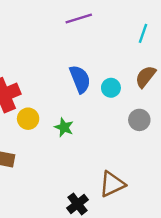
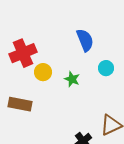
cyan circle: (111, 88) -> (106, 68), moved

